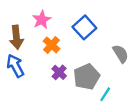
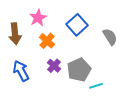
gray semicircle: (121, 54) -> (110, 37), moved
blue arrow: (15, 66) -> (21, 71), moved
cyan line: (105, 94) -> (96, 86), turned 40

